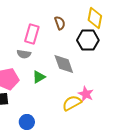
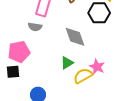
green triangle: (39, 77) -> (67, 63), moved

